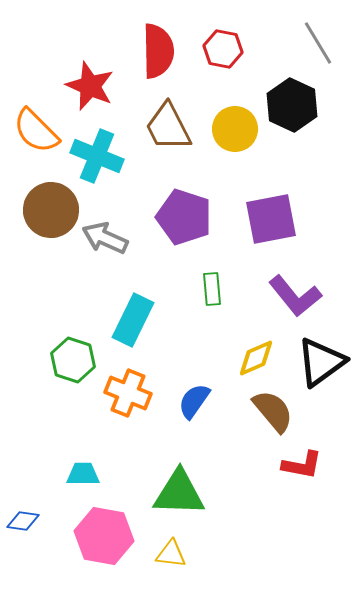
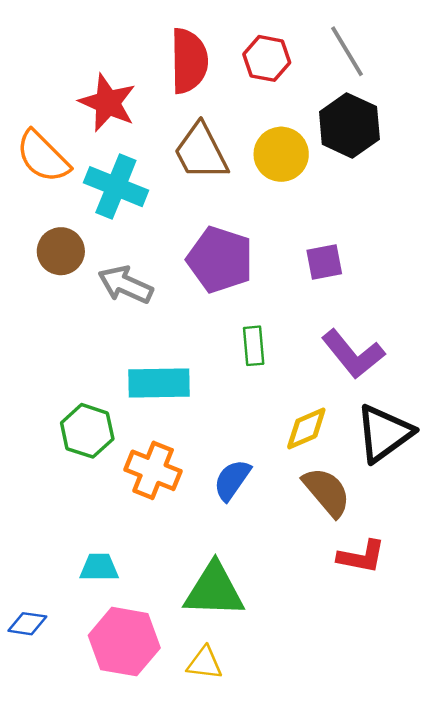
gray line: (318, 43) -> (347, 51), moved
brown circle: (51, 210) -> (61, 251), size x0.7
purple square: (271, 219) -> (324, 262), size x0.6
cyan rectangle: (133, 320) -> (159, 383), turned 63

